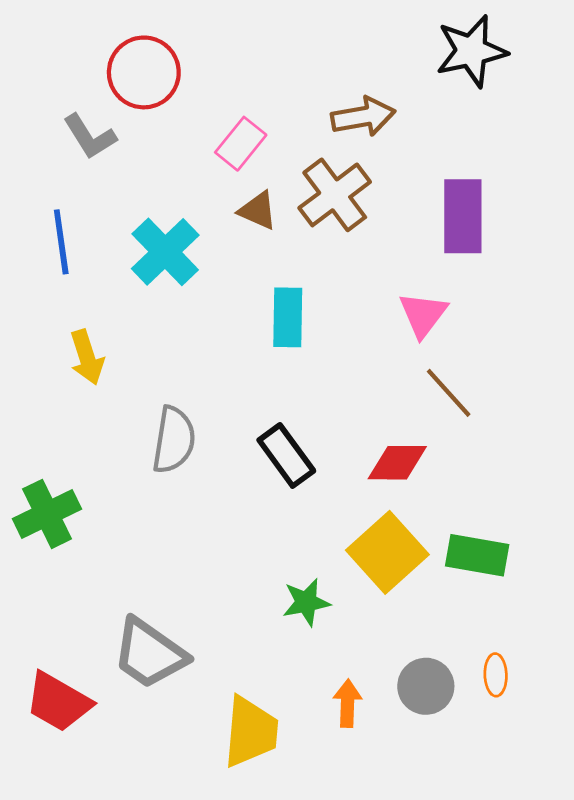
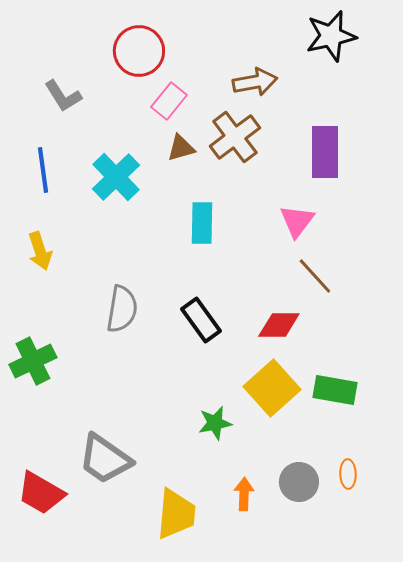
red circle: (144, 72) -> (139, 51), moved
brown triangle: (258, 211) -> (181, 148), turned -40
yellow arrow: (87, 357) -> (40, 251), moved

